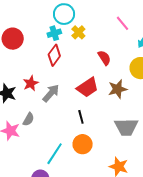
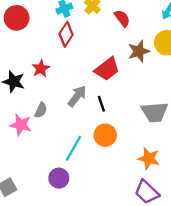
red semicircle: (104, 58) -> (122, 18), moved
brown star: (118, 89) -> (139, 51), moved
gray arrow: (51, 93) -> (77, 96), moved

